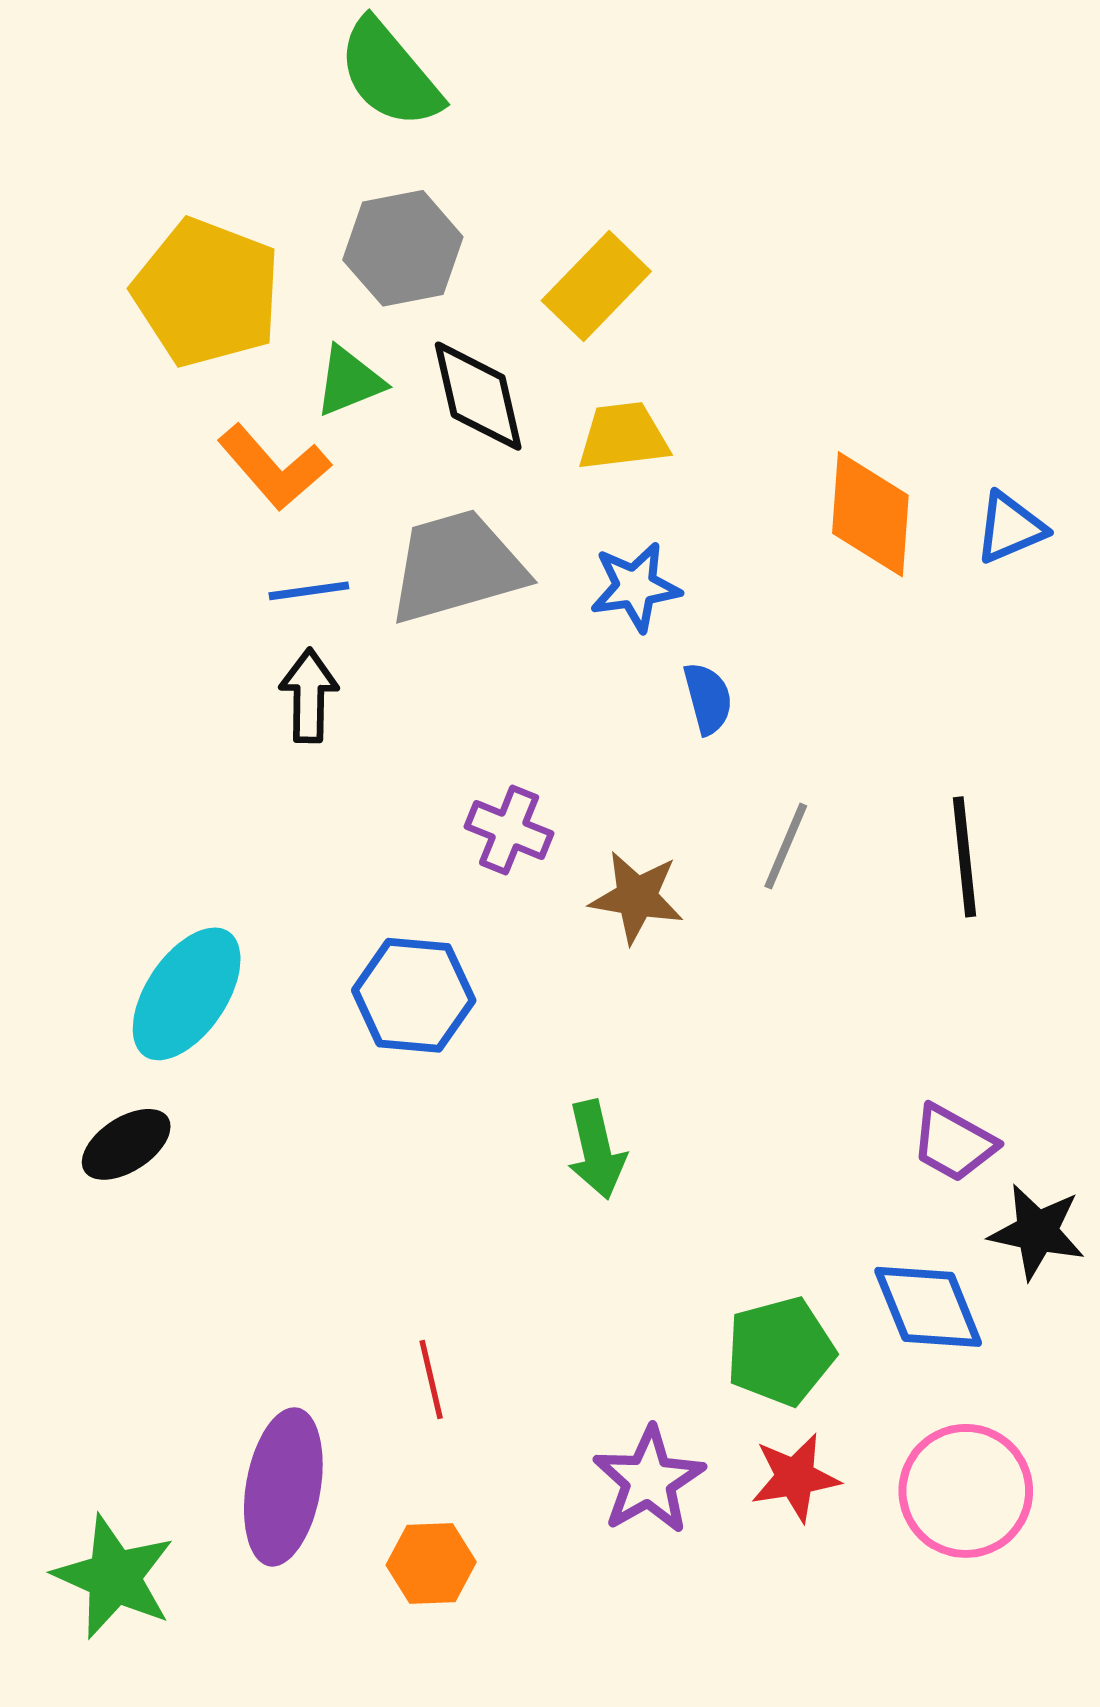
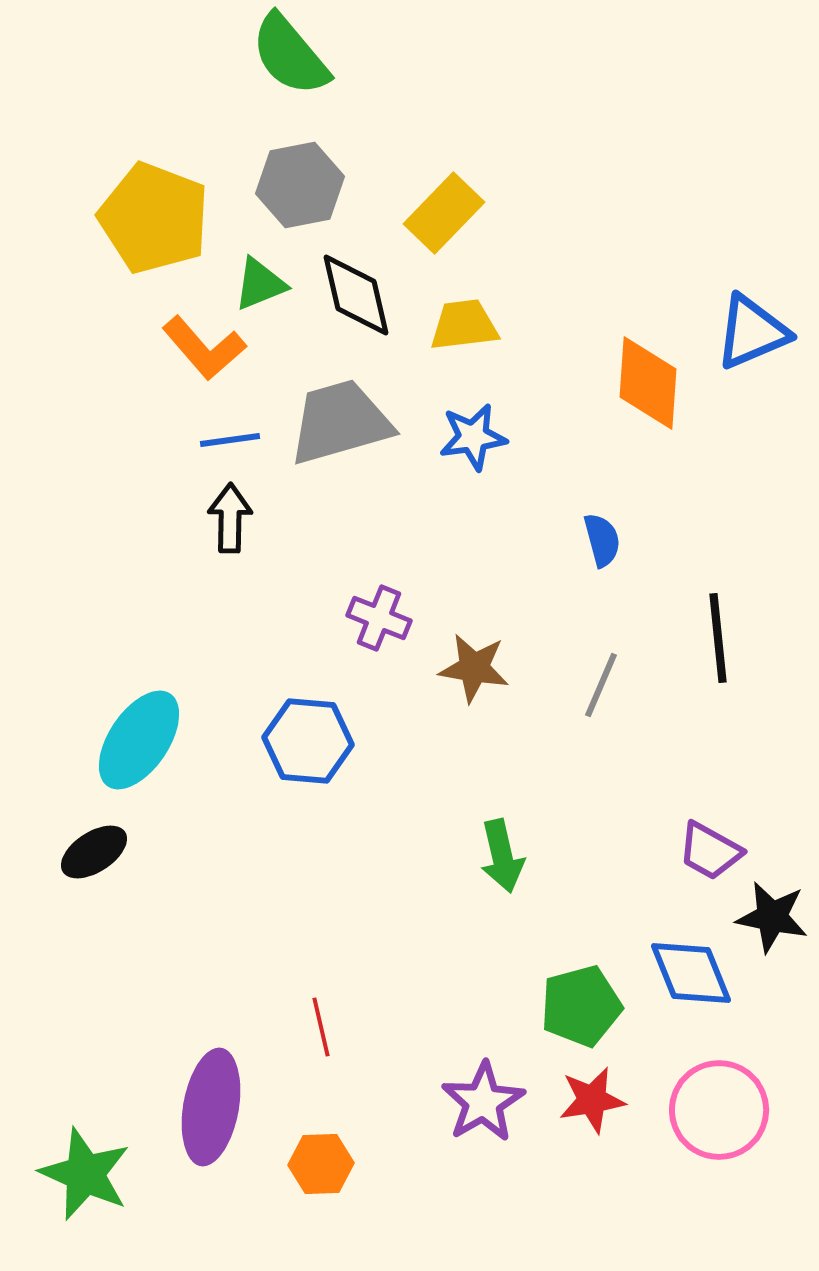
blue triangle: (1010, 528) -> (752, 332), moved, size x1.4
blue semicircle: (708, 698) -> (602, 540), moved
gray line: (786, 846) -> (601, 685), moved
green arrow: (596, 1150) -> (502, 856), moved

